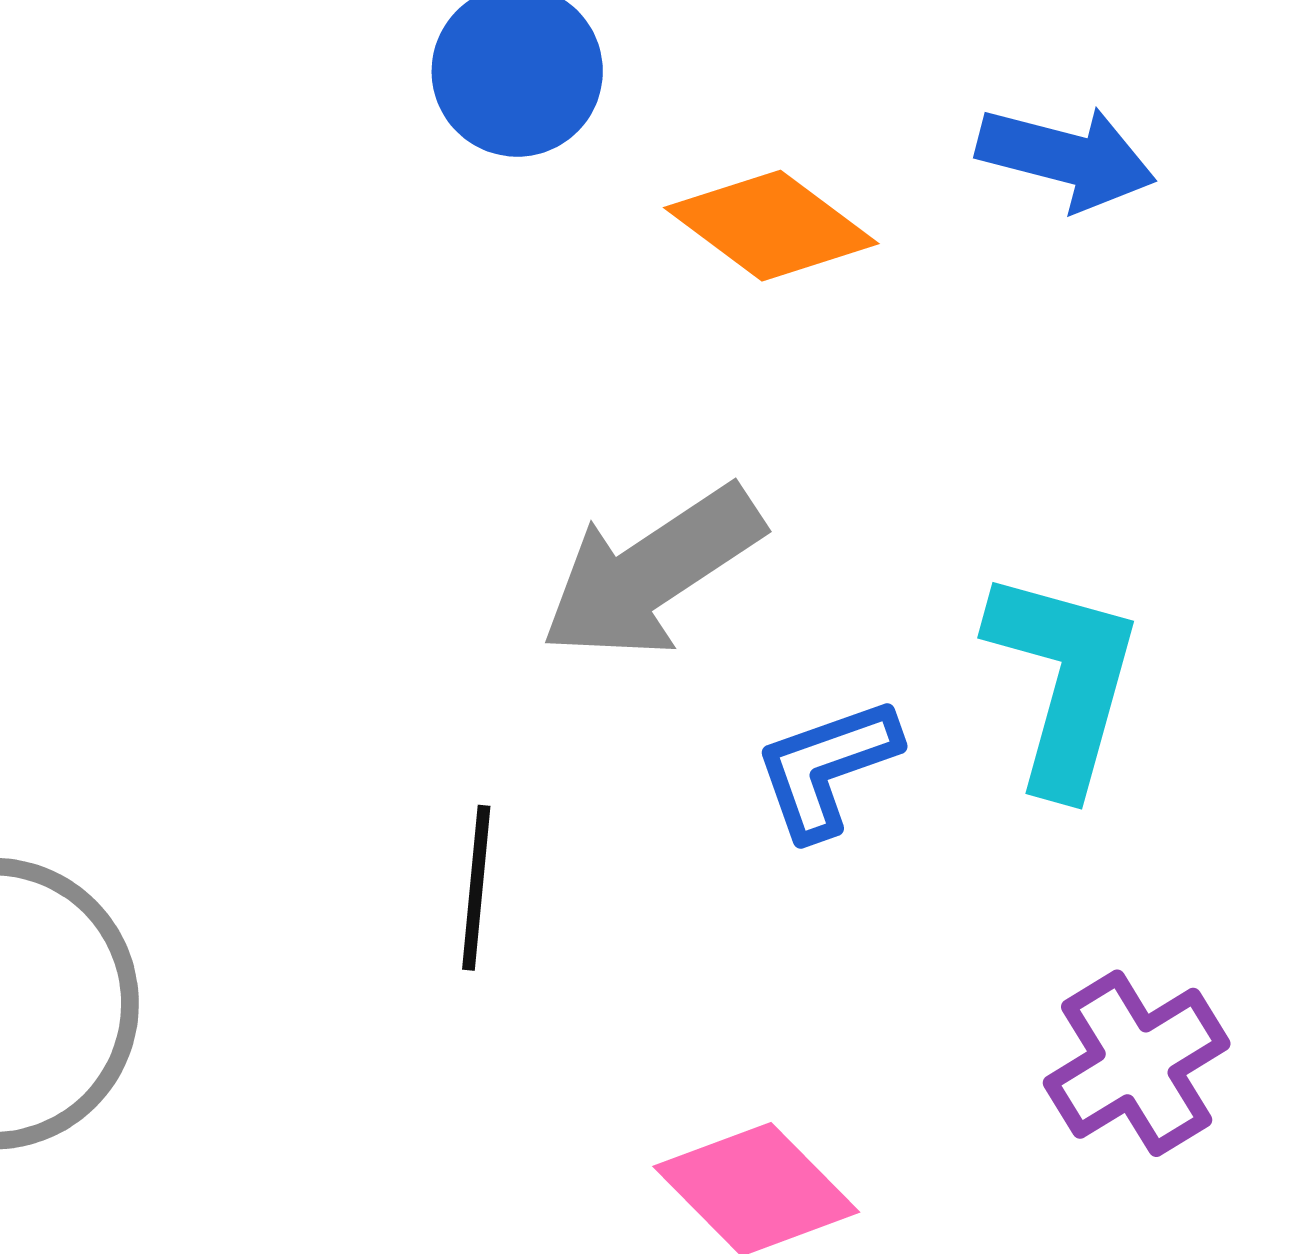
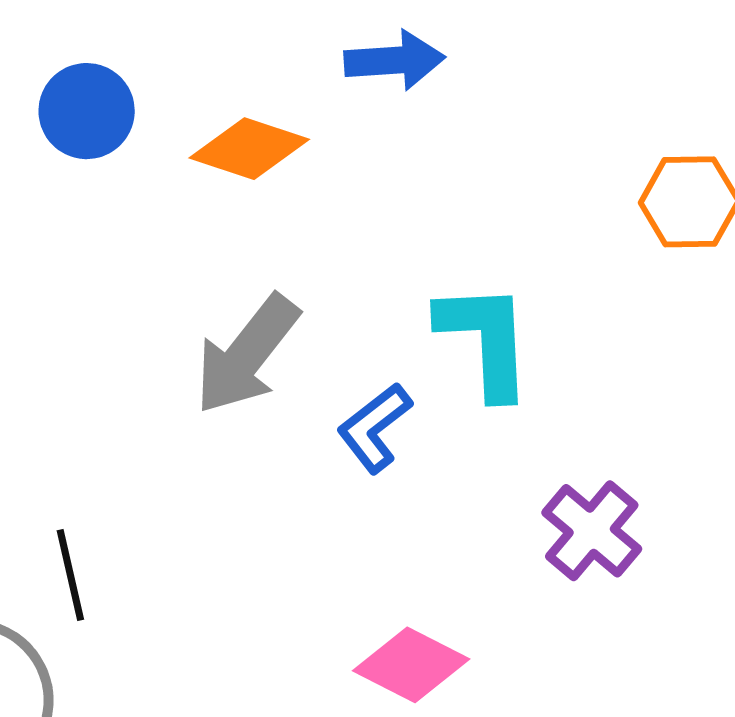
black line: (476, 888) -> (70, 575), moved

